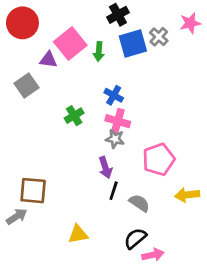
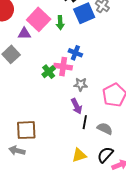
pink cross: (118, 121) -> (63, 67), moved
gray arrow: (17, 216) -> (17, 151), turned -126
yellow triangle: (78, 234) -> (79, 155), moved

